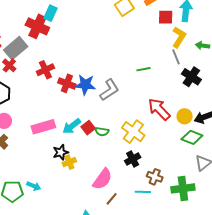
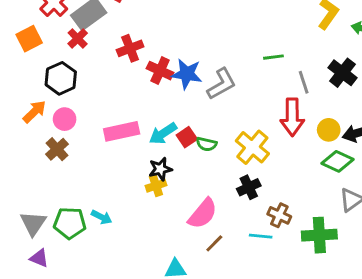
gray line: (176, 57) -> (304, 82), moved
red arrow: (159, 109) -> (292, 117), turned -140
black star: (61, 152) -> (160, 169), moved

